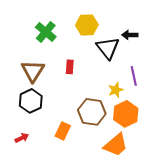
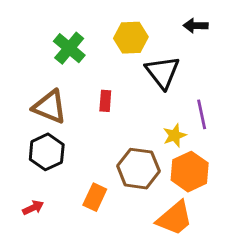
black arrow: (130, 35) -> (196, 26), moved
brown triangle: (33, 71) -> (50, 107), turned -40

